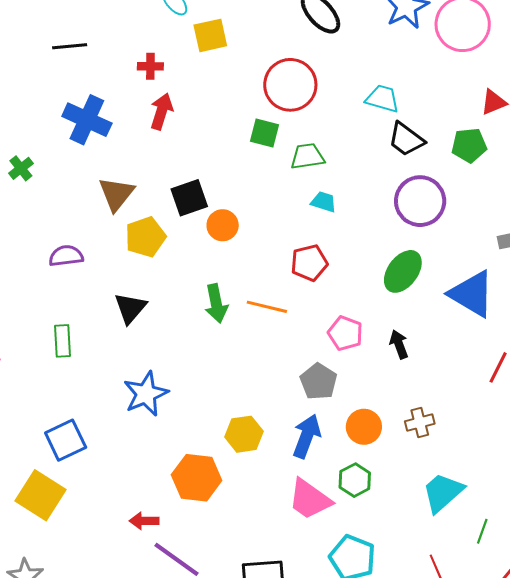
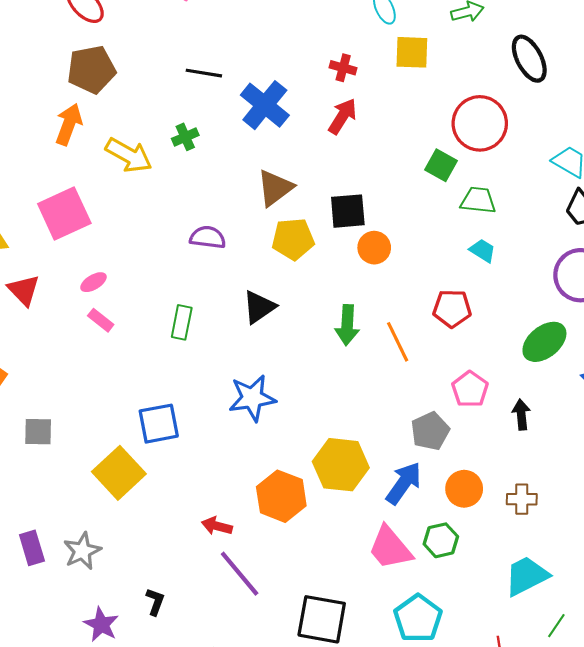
black line: (70, 46) -> (204, 73), moved
orange line: (267, 307) -> (398, 342), turned 36
yellow hexagon: (244, 434) -> (341, 465), size x1.4

